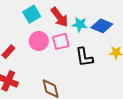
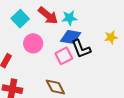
blue diamond: (102, 26) -> (71, 37), moved
pink square: (61, 41) -> (64, 56), moved

